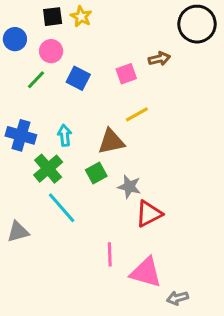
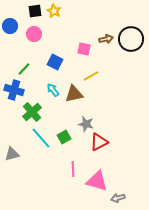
black circle: (197, 24) -> (131, 39), moved
pink square: (126, 74) -> (84, 49), turned 32
blue square: (78, 78) -> (55, 62), moved
green line: (36, 80) -> (24, 69), moved
cyan arrow: (65, 135) -> (53, 90), moved, turned -32
green square: (96, 173) -> (64, 137), moved

